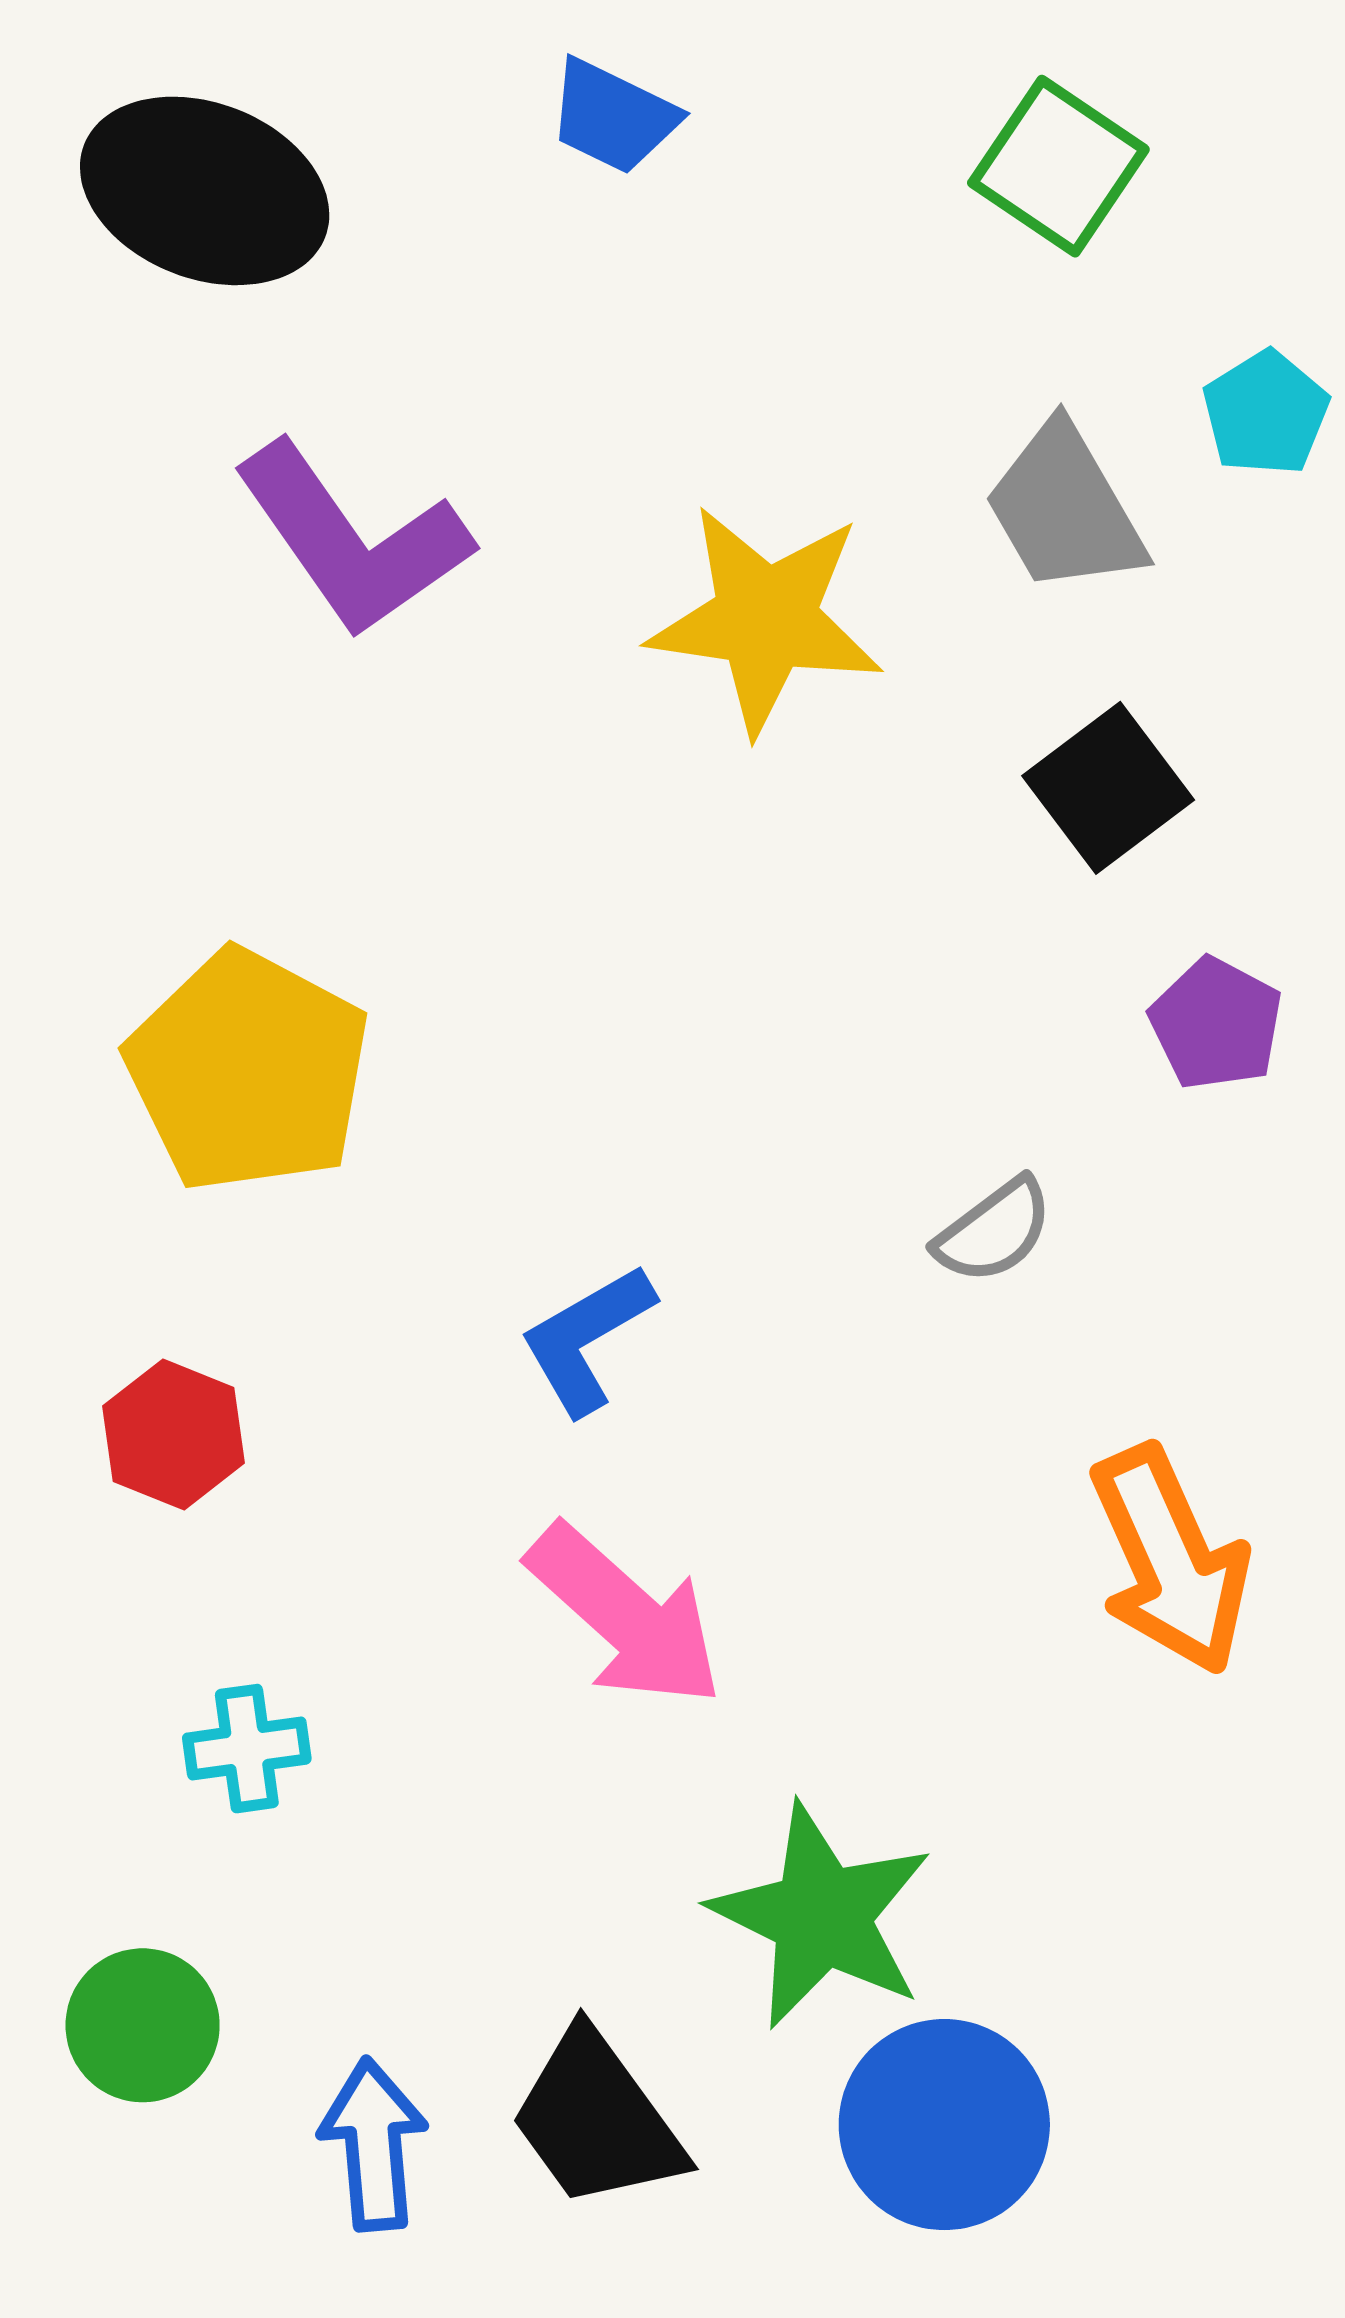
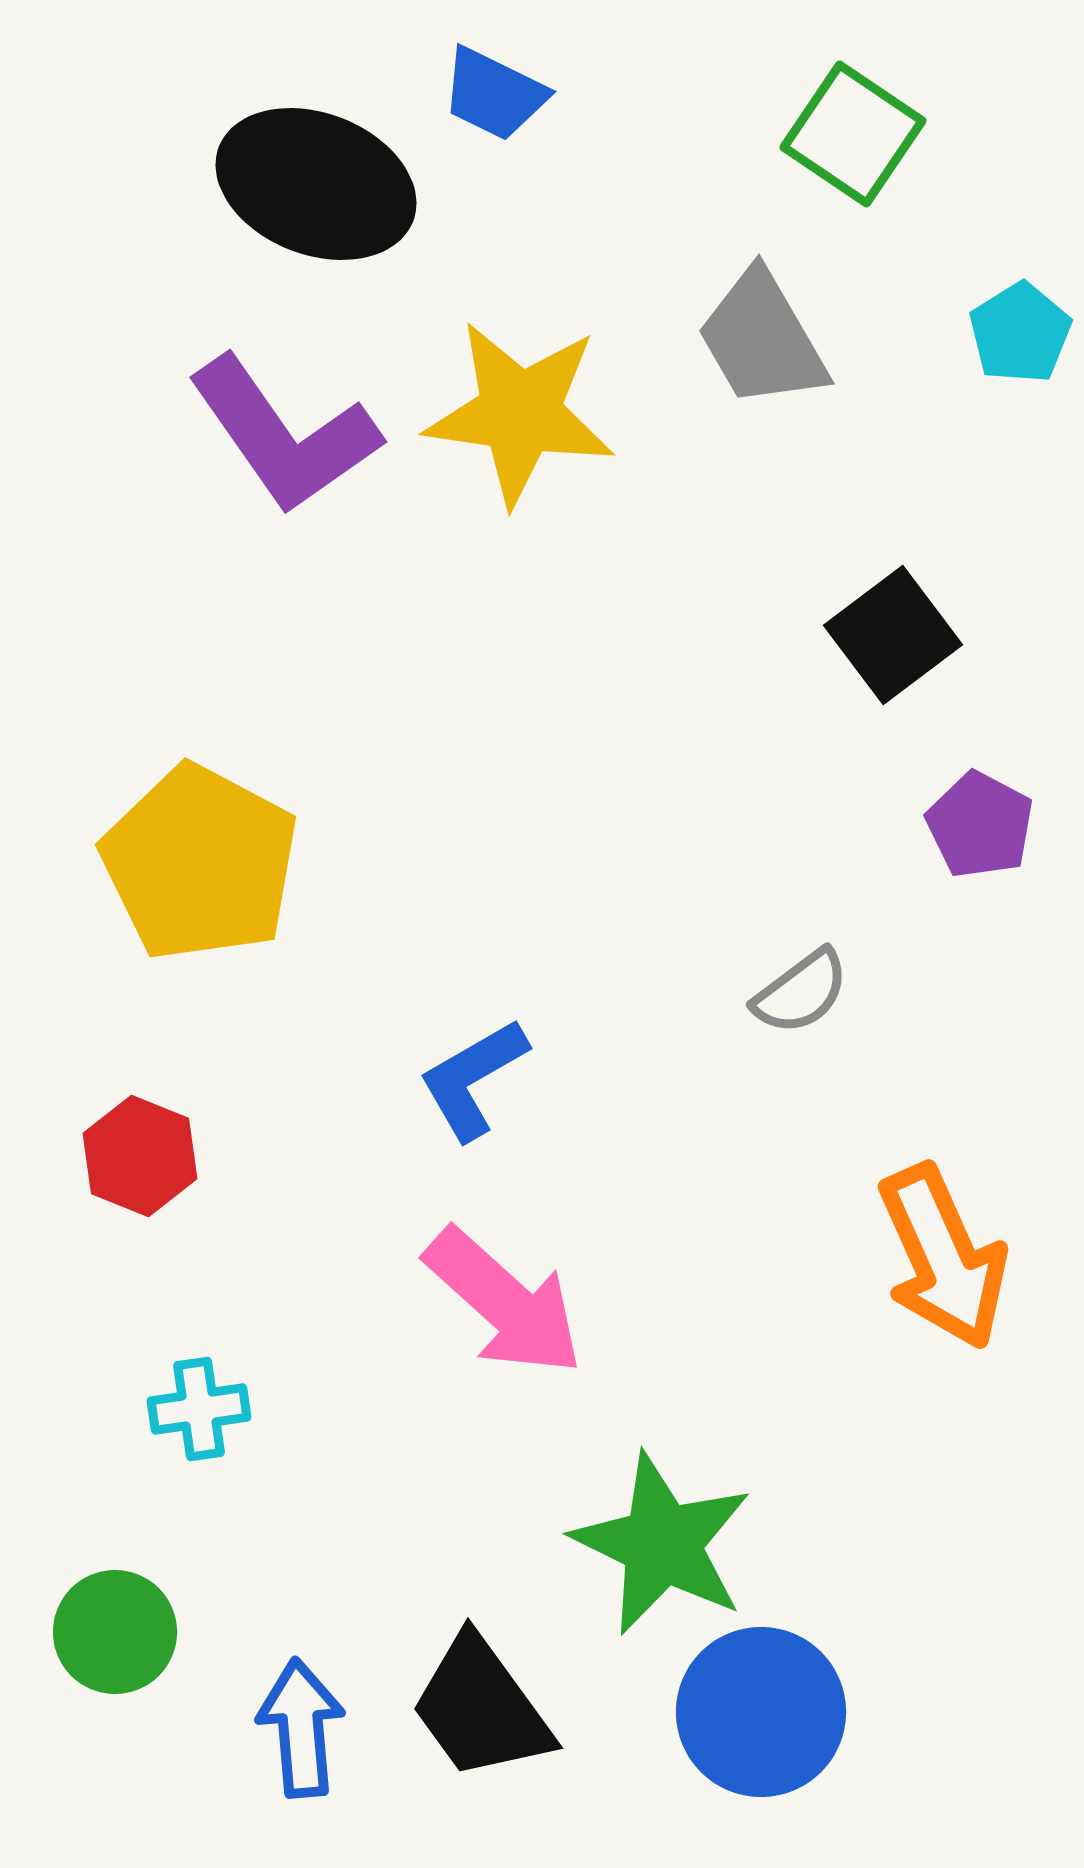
black ellipse: (205, 191) -> (316, 184), moved
gray trapezoid: (1065, 509) -> (762, 339), moved
yellow star: (766, 619) -> (520, 413), moved

